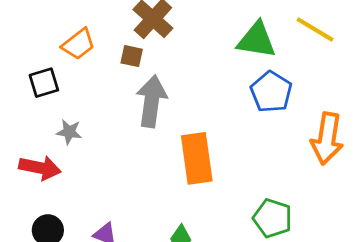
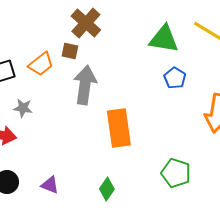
orange trapezoid: (78, 44) -> (41, 64), moved
blue pentagon: (271, 92) -> (175, 78), size x0.7

